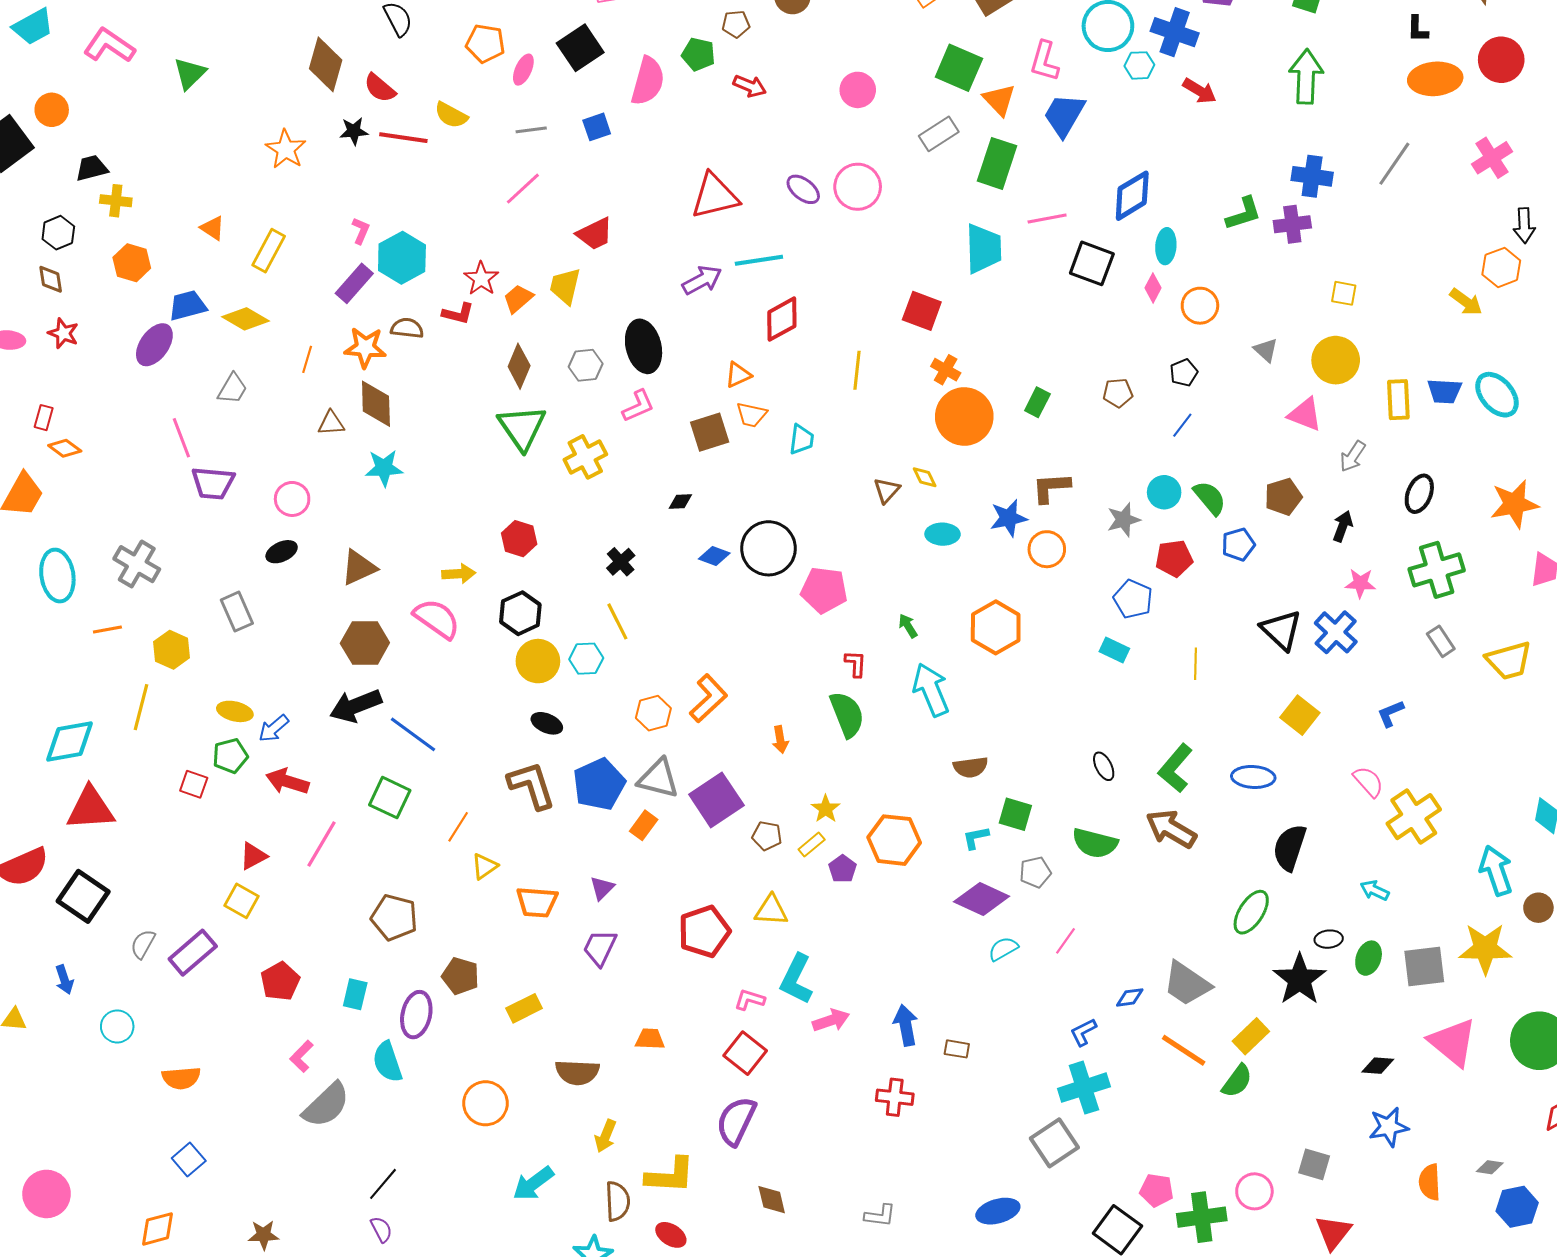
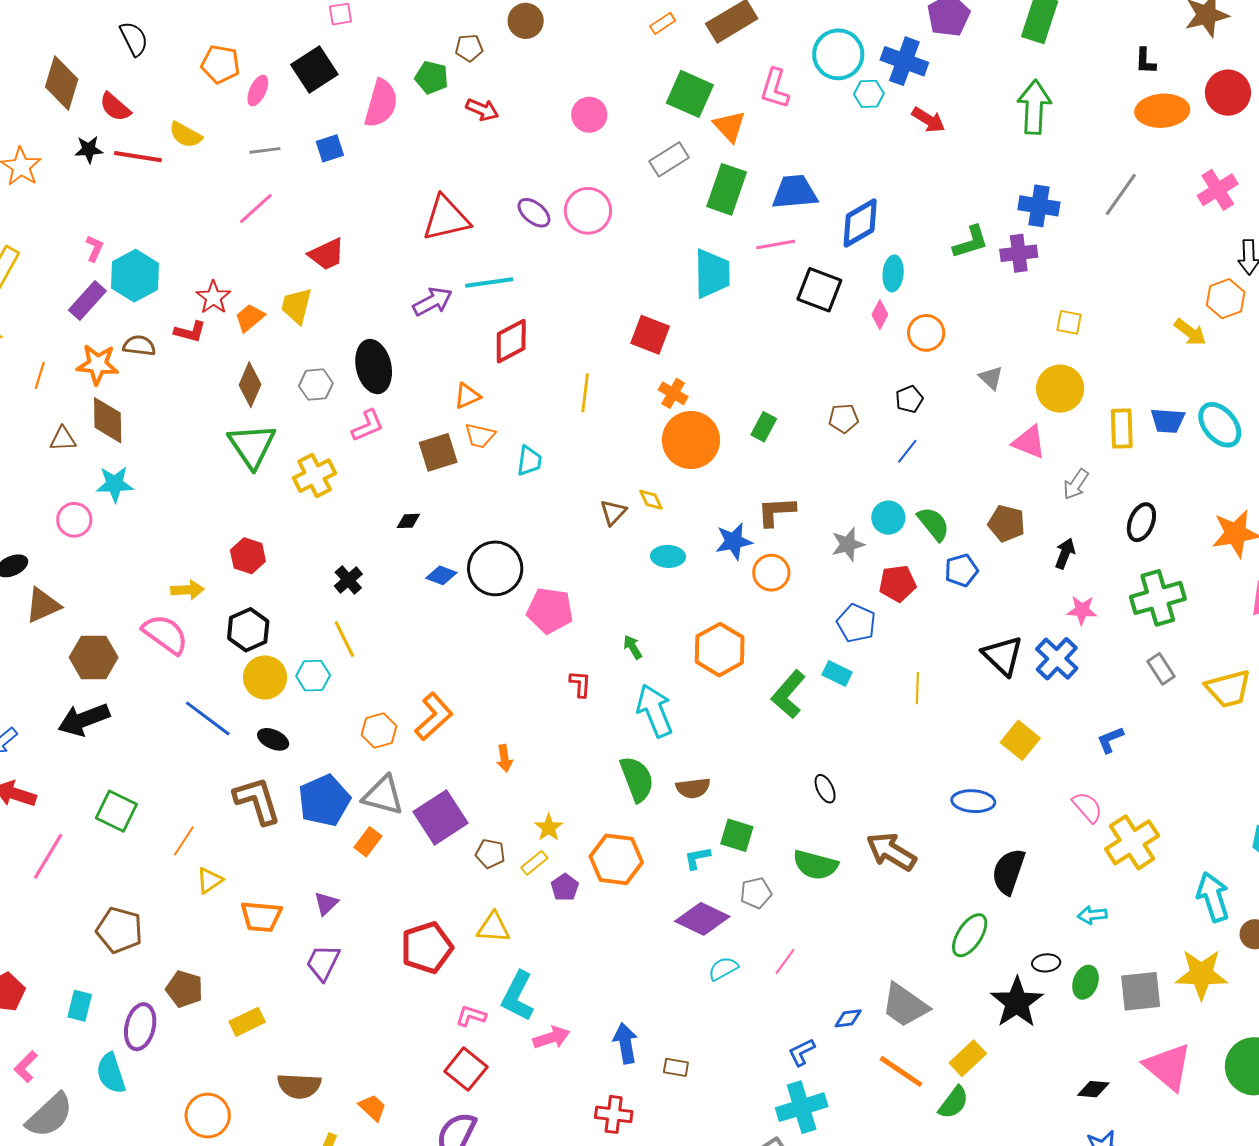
blue trapezoid: (1064, 115) -> (795, 192), moved, turned 54
brown pentagon: (1283, 497) -> (1006, 524), turned 30
pink circle: (292, 499) -> (74, 520), moved
brown triangle: (359, 568) -> (43, 605), moved
green semicircle: (847, 714) -> (637, 779), moved
blue line: (413, 734) -> (208, 718), moved
green L-shape: (1175, 768) -> (788, 694), moved
cyan arrow: (1375, 890) -> (1092, 915), turned -32
orange trapezoid: (650, 1039) -> (373, 1108), moved, turned 40

